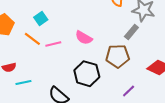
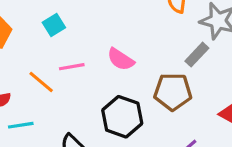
orange line: (32, 39) -> (41, 82), moved

